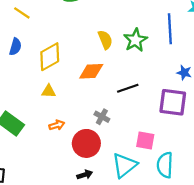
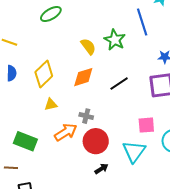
gray cross: (102, 117) -> (86, 116), moved
orange arrow: (57, 125) -> (66, 132), size x1.6

